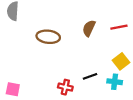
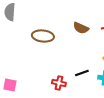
brown semicircle: (89, 28) -> (81, 28), turned -91

